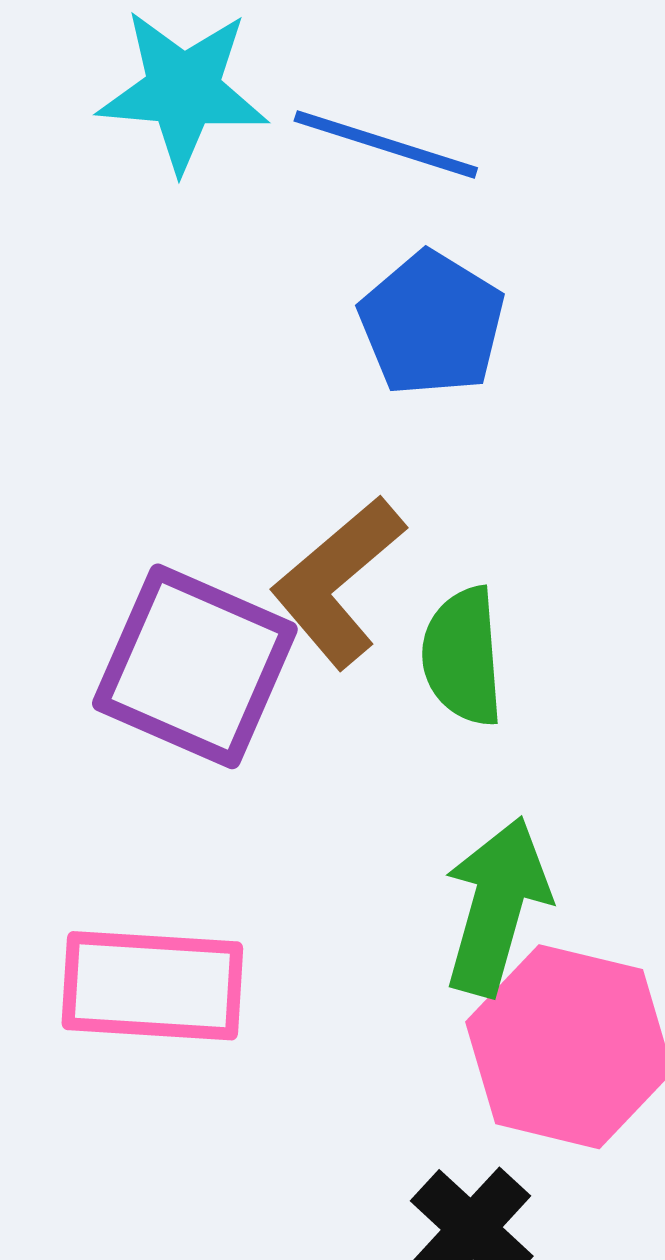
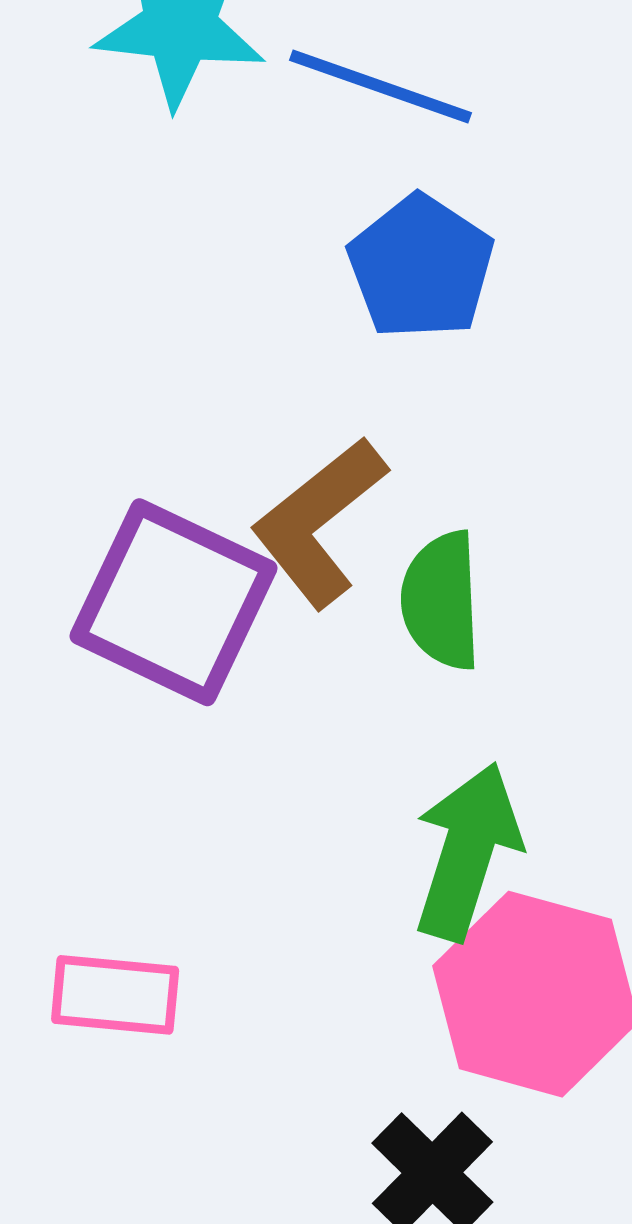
pink rectangle: (152, 986) -> (115, 995), moved, size x0.7

